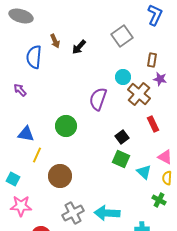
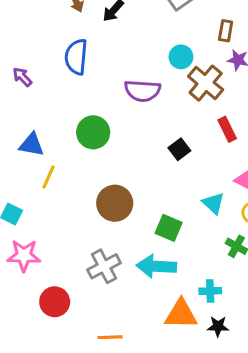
blue semicircle: (34, 57) -> (76, 57), moved
purple semicircle: (98, 99) -> (142, 91), turned -105
green square: (121, 159) -> (169, 228), moved
brown circle: (60, 176) -> (115, 203), moved

